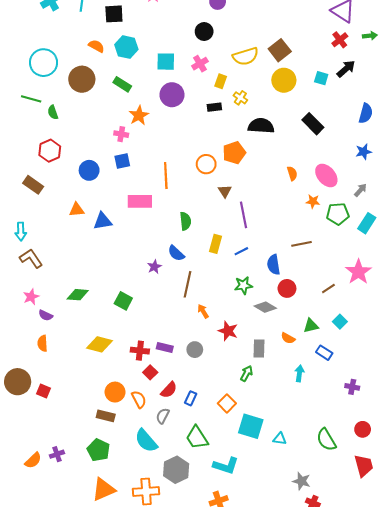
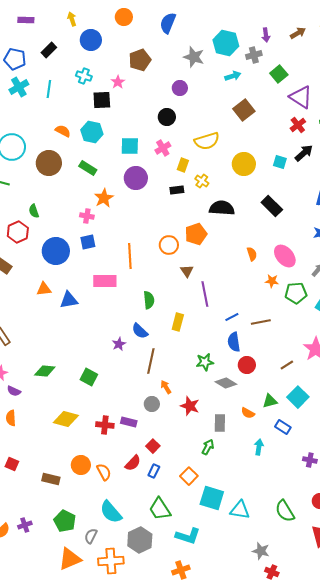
black square: (114, 14) -> (102, 100), moved
brown square: (280, 50) -> (244, 110), moved
green semicircle: (53, 112) -> (34, 211), moved
blue circle: (89, 170) -> (56, 251), size x1.4
blue line: (241, 251) -> (232, 317), moved
cyan square: (340, 322) -> (298, 397), size x1.5
gray circle: (195, 350) -> (152, 404), moved
red square: (150, 372) -> (153, 446), moved
brown rectangle: (106, 416) -> (51, 479), moved
gray semicircle: (163, 416) -> (91, 536), moved
cyan triangle: (280, 439) -> (240, 510), size x1.5

